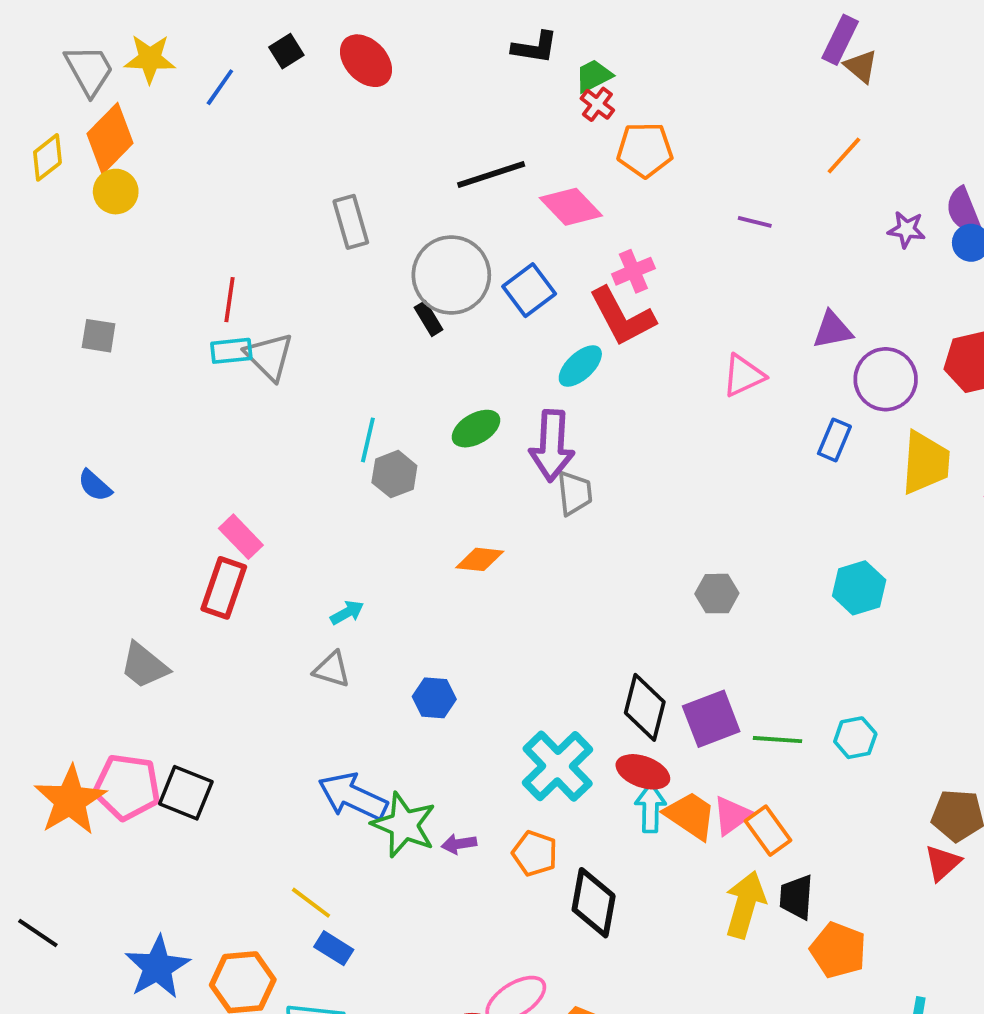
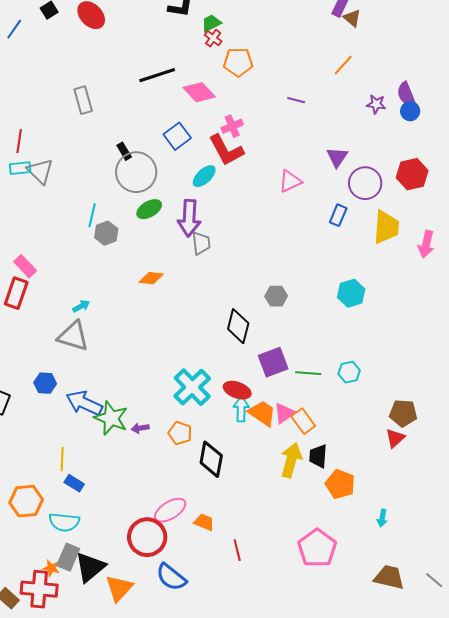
gray circle: (451, 275) -> (136, 172), moved
purple triangle: (833, 330) -> (337, 157), turned -45
gray triangle: (332, 669) -> (73, 336), size x1.6
blue hexagon: (434, 698) -> (45, 383), moved
black diamond: (645, 707) -> (238, 326), moved
yellow line: (311, 903) -> (62, 459), turned 55

